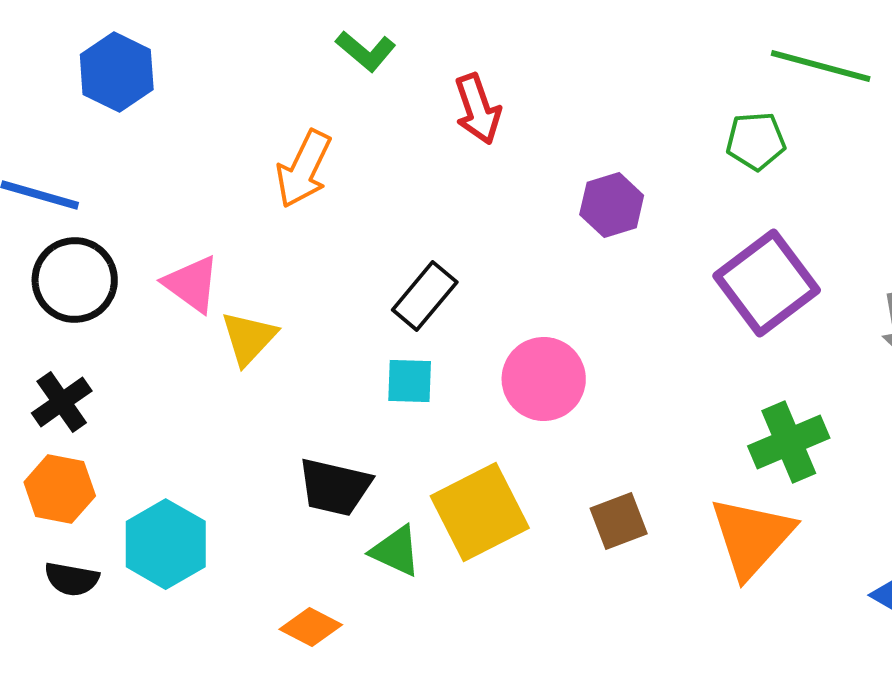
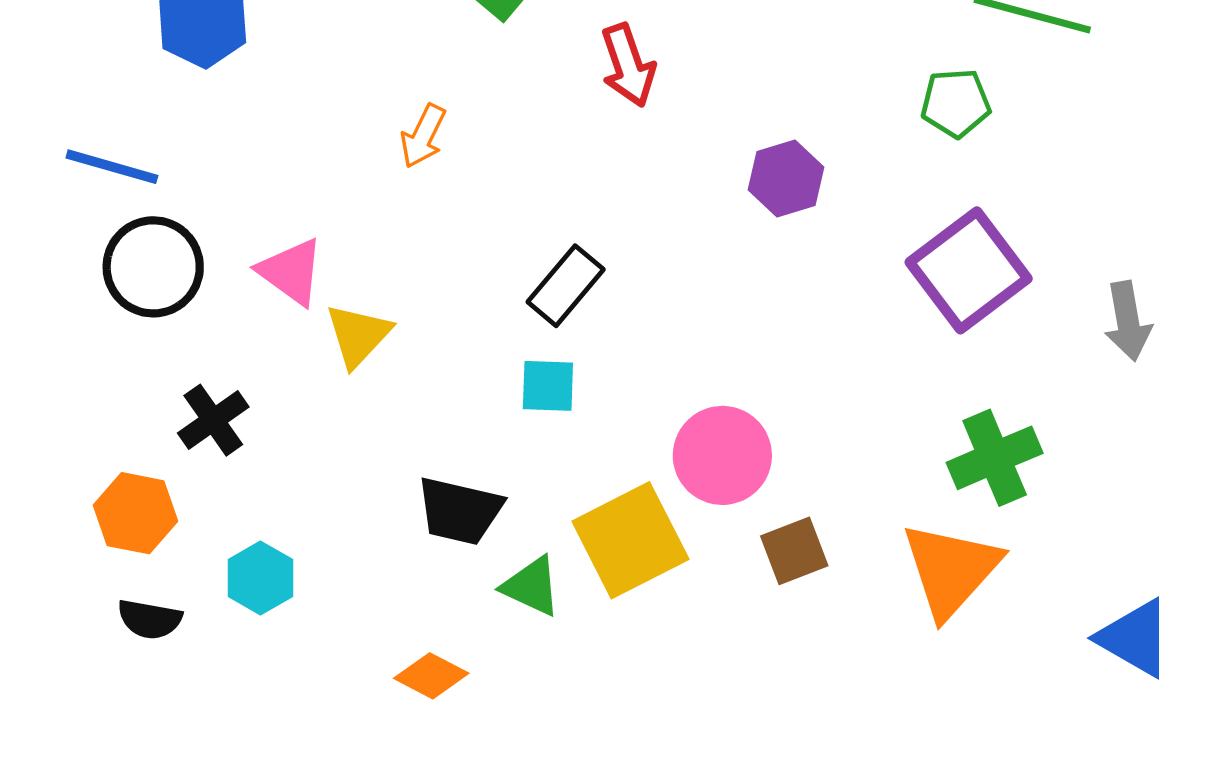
orange arrow: (304, 169) -> (423, 136), size x0.7
pink circle: (544, 379) -> (722, 455), moved
black cross: (62, 402) -> (213, 420), moved
cyan hexagon: (166, 544) -> (260, 578), size x0.7

